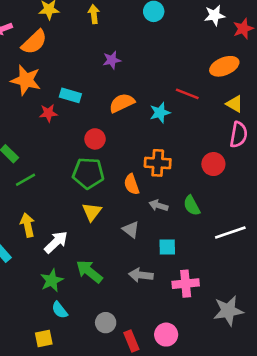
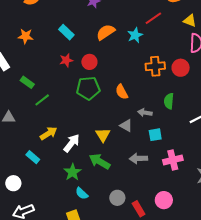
orange star: (26, 80) -> (26, 36), moved, size x0.7
red line: (187, 94) -> (153, 18), turned -48
cyan rectangle: (70, 95) -> (66, 32), turned 35
red star: (48, 113) -> (66, 60), moved
orange cross: (158, 163) -> (155, 66), moved
gray arrow: (158, 205) -> (145, 113), moved
green semicircle: (192, 206) -> (169, 101), turned 42
yellow triangle: (92, 212) -> (103, 135), moved
yellow arrow: (28, 225) -> (49, 133), turned 78

